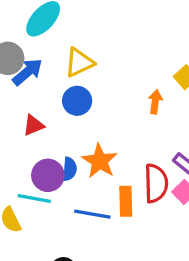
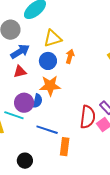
blue arrow: (27, 72) -> (20, 51), moved
orange arrow: (155, 102) -> (70, 56), moved
orange star: (100, 161) -> (50, 86), moved, turned 30
orange rectangle: (126, 201) -> (65, 147), moved

